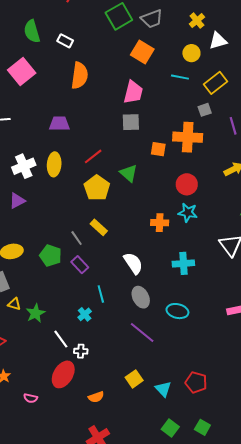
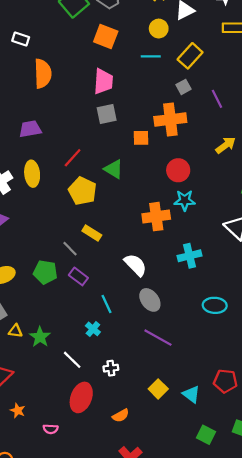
orange cross: (160, 223) -> (156, 217), size x1.4
cyan ellipse: (177, 311) -> (215, 305), moved
white cross: (81, 351) -> (111, 368), moved

